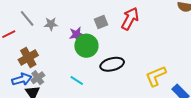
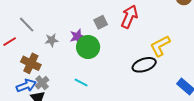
gray star: (51, 24) -> (52, 40), moved
brown cross: (28, 57) -> (31, 63), turned -30
black ellipse: (112, 64) -> (144, 65), moved
yellow L-shape: (156, 76) -> (160, 46), moved

